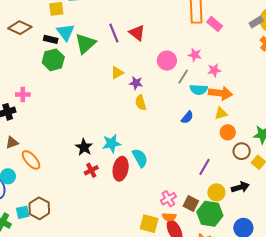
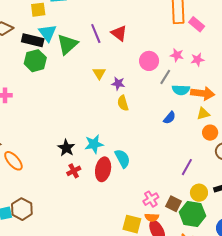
black rectangle: (51, 39) -> (33, 40), size x1.5
pink star: (214, 70) -> (198, 60), moved
yellow triangle: (117, 73) -> (99, 73), turned -32

